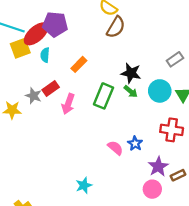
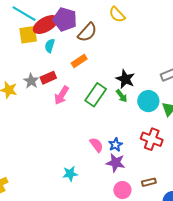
brown semicircle: (116, 27) -> (87, 32), moved
purple star: (158, 167) -> (116, 163), moved, turned 30
cyan star: (84, 185) -> (70, 174), moved

